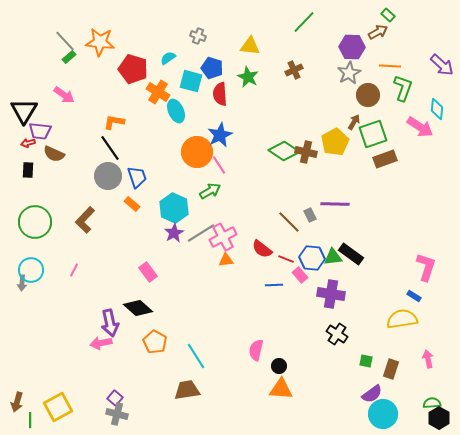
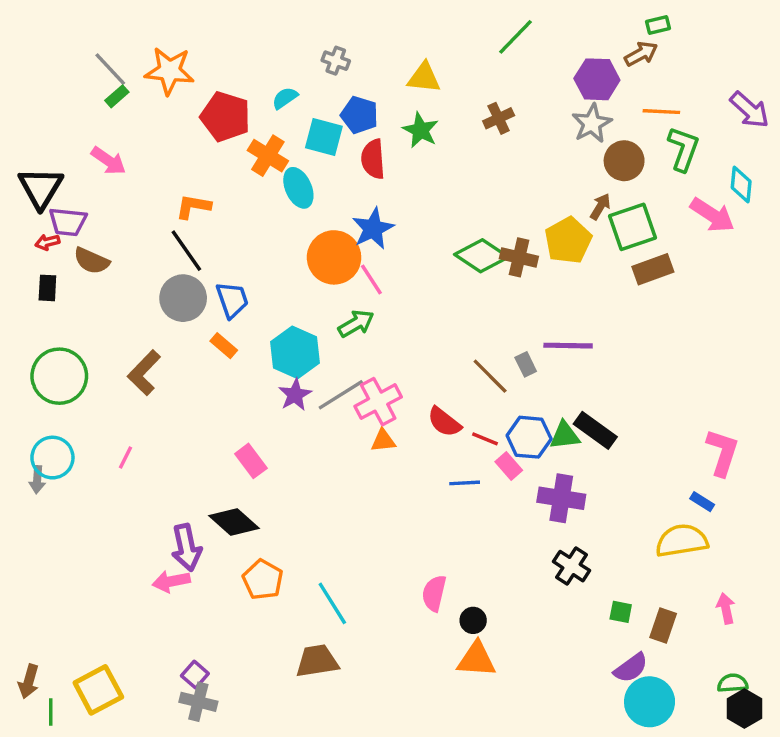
green rectangle: (388, 15) -> (658, 25), turned -56

